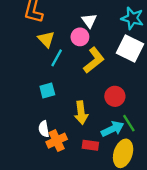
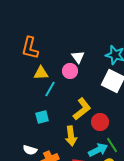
yellow triangle: (46, 39) -> (41, 73), turned -49
yellow L-shape: (94, 60) -> (82, 109), moved
white semicircle: (44, 129) -> (30, 150), moved, turned -64

